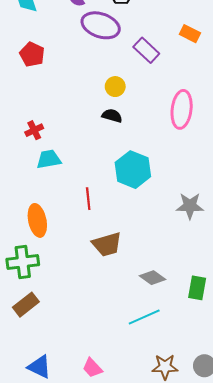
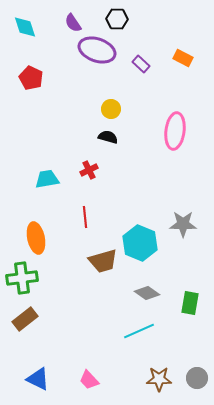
purple rectangle: (146, 50) -> (141, 64), moved, size x0.7
red cross: (34, 130) -> (89, 170), moved
cyan hexagon: (133, 170) -> (140, 243), moved

